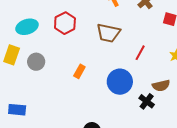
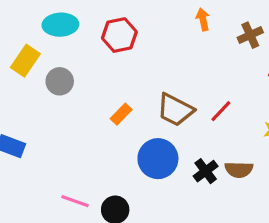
brown trapezoid: (108, 33) -> (175, 110), moved
blue circle: (120, 82) -> (158, 159), moved
black cross: (147, 101) -> (206, 171), moved

